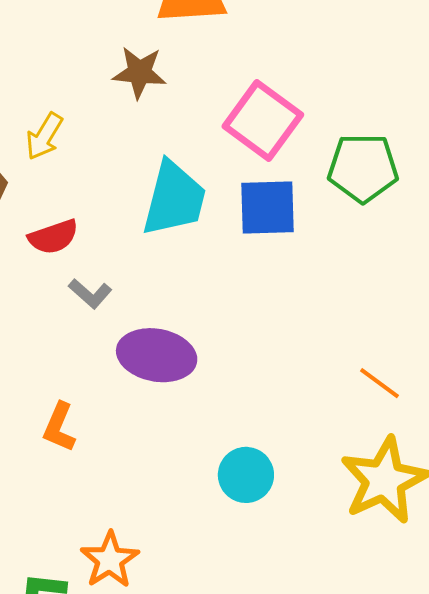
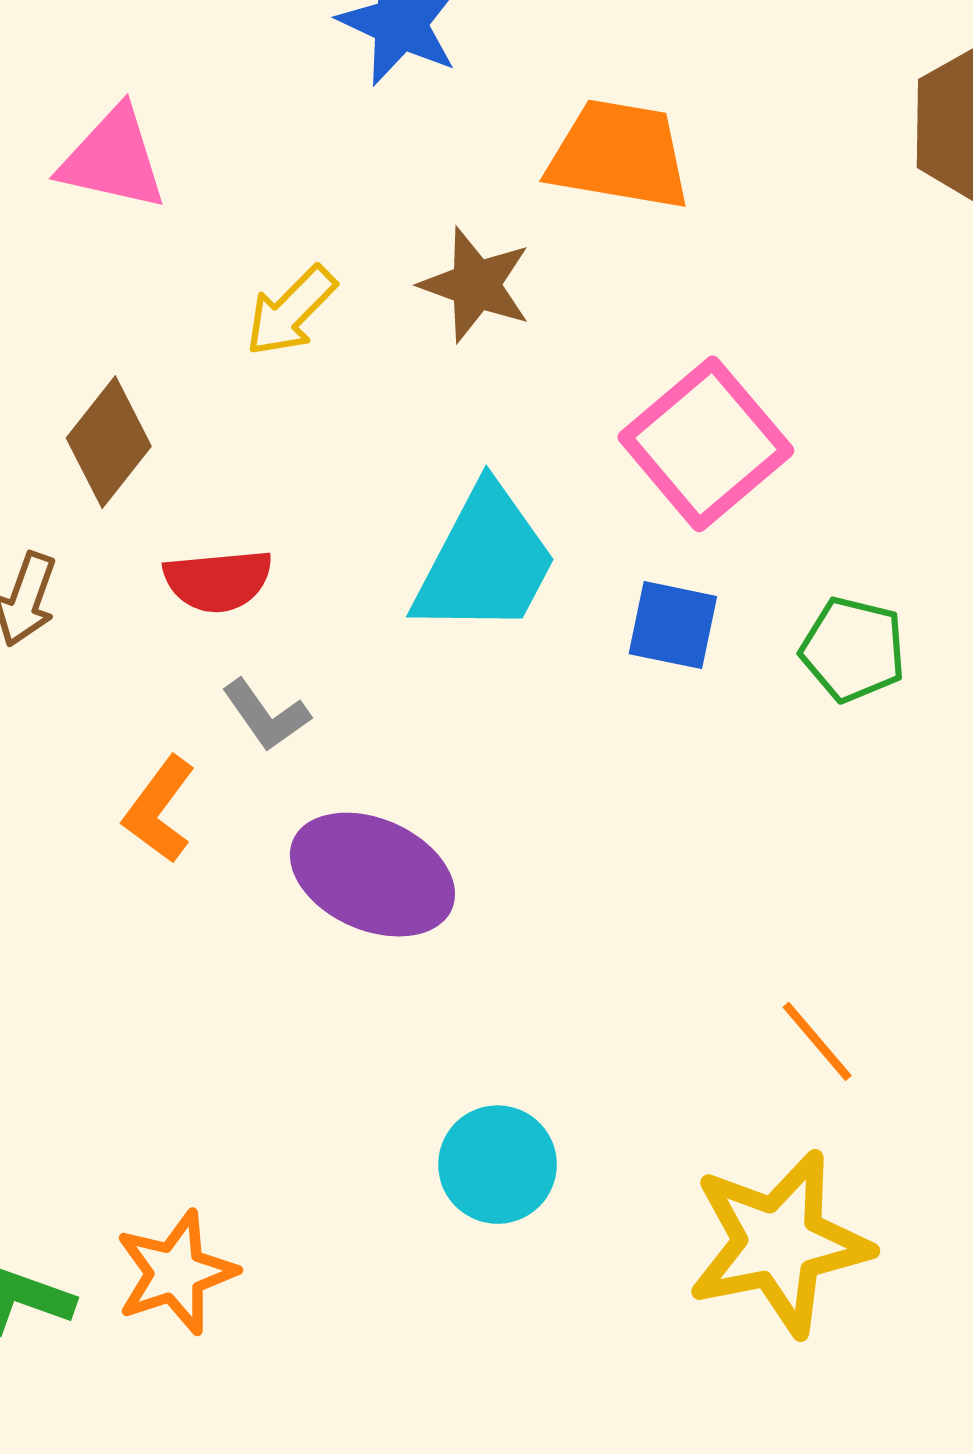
yellow arrow: (44, 136) -> (291, 311), moved
green pentagon: (363, 168) -> (853, 649), moved, size x0.7
blue square: (267, 207) -> (673, 625), size x0.7
orange L-shape: (59, 427) -> (159, 809), moved

